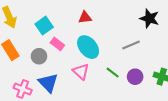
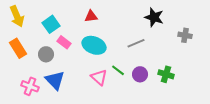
cyan ellipse: (88, 47) -> (94, 45), turned -30
pink triangle: (81, 72) -> (99, 77), moved

